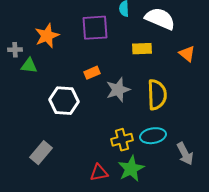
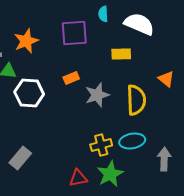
orange triangle: (187, 54) -> (166, 79), moved
white hexagon: (64, 101) -> (29, 93), moved
gray arrow: (185, 154) -> (164, 159), turned -150

